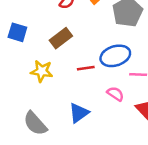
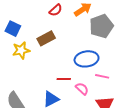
red line: (86, 68) -> (64, 79), moved
yellow star: (42, 71) -> (21, 50), moved, turned -30

